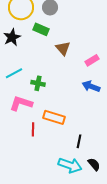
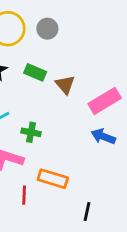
green rectangle: (41, 29) -> (35, 72), moved
pink rectangle: (92, 60) -> (105, 101), size x1.6

